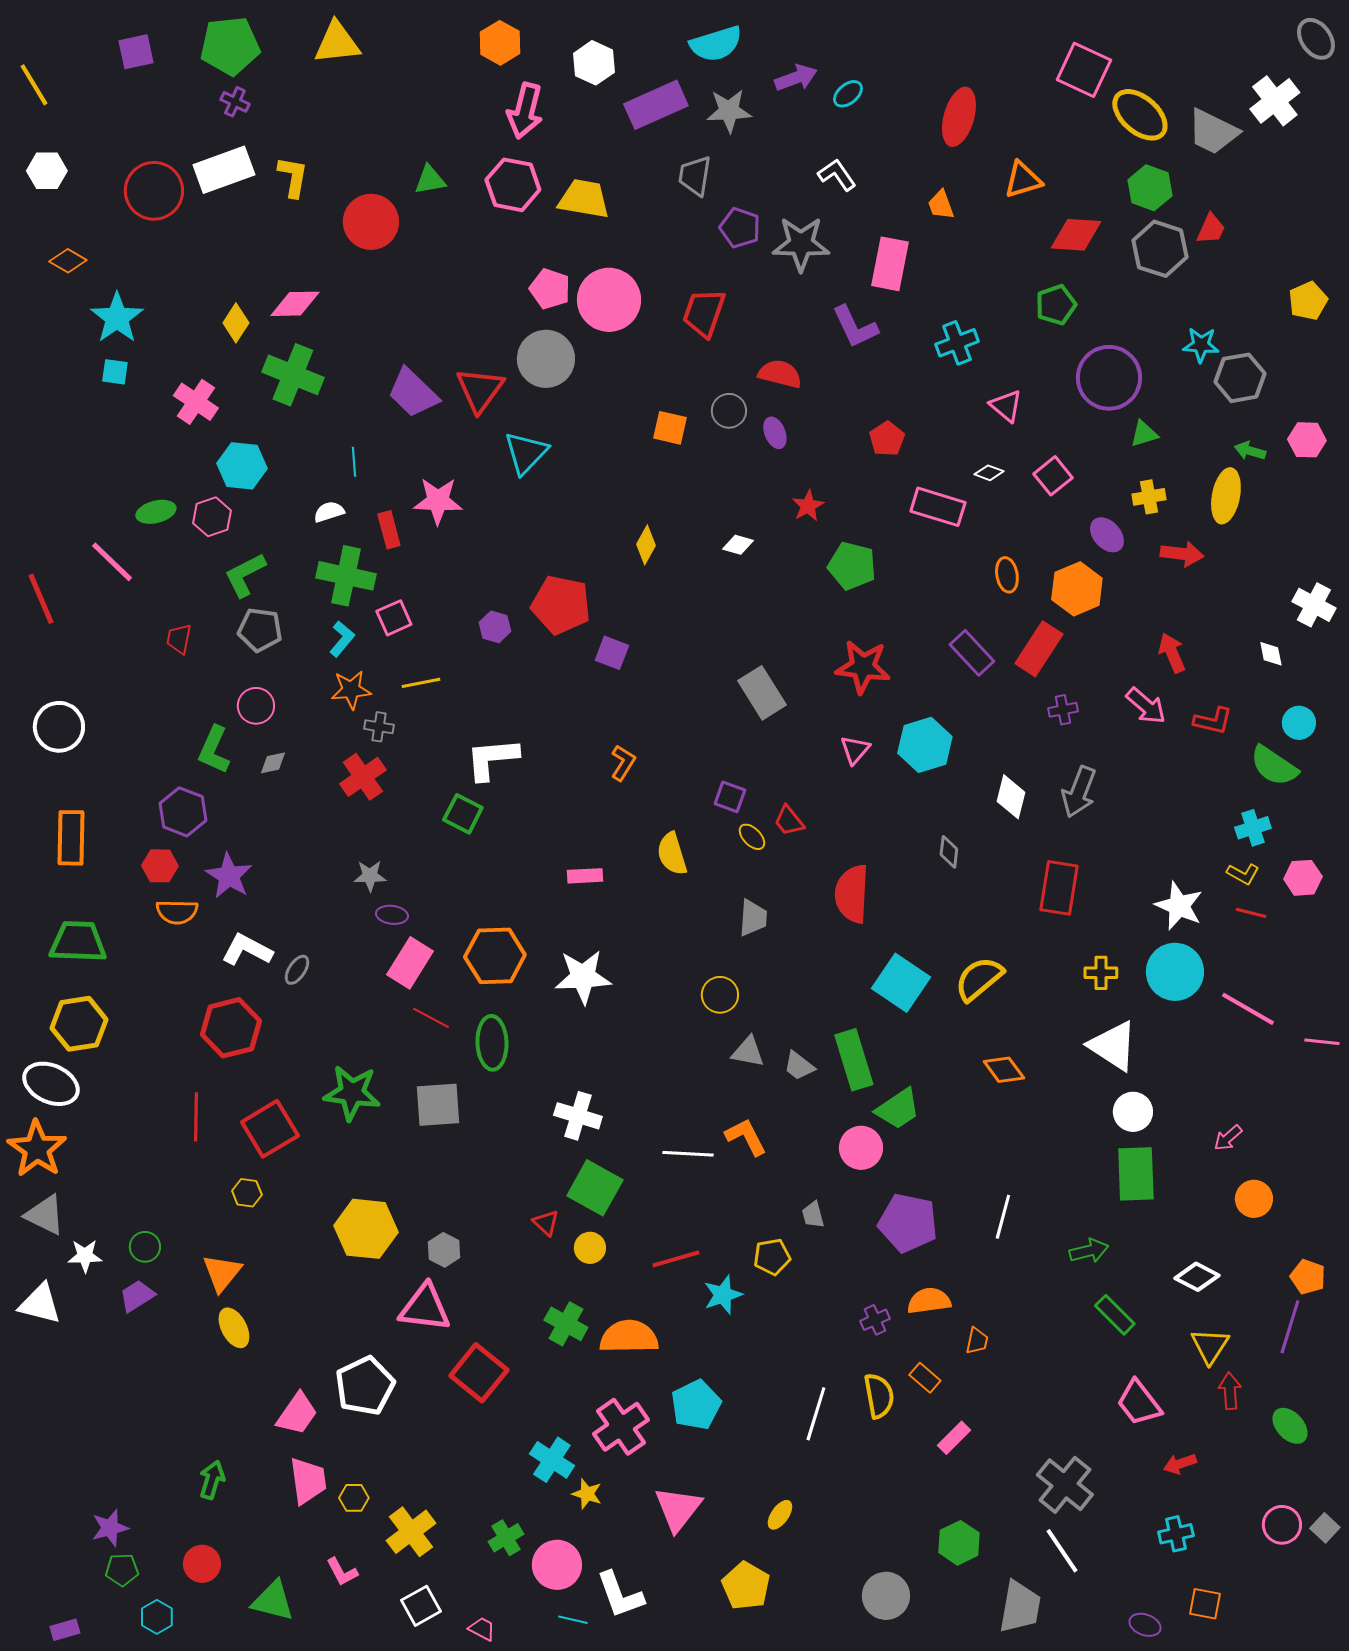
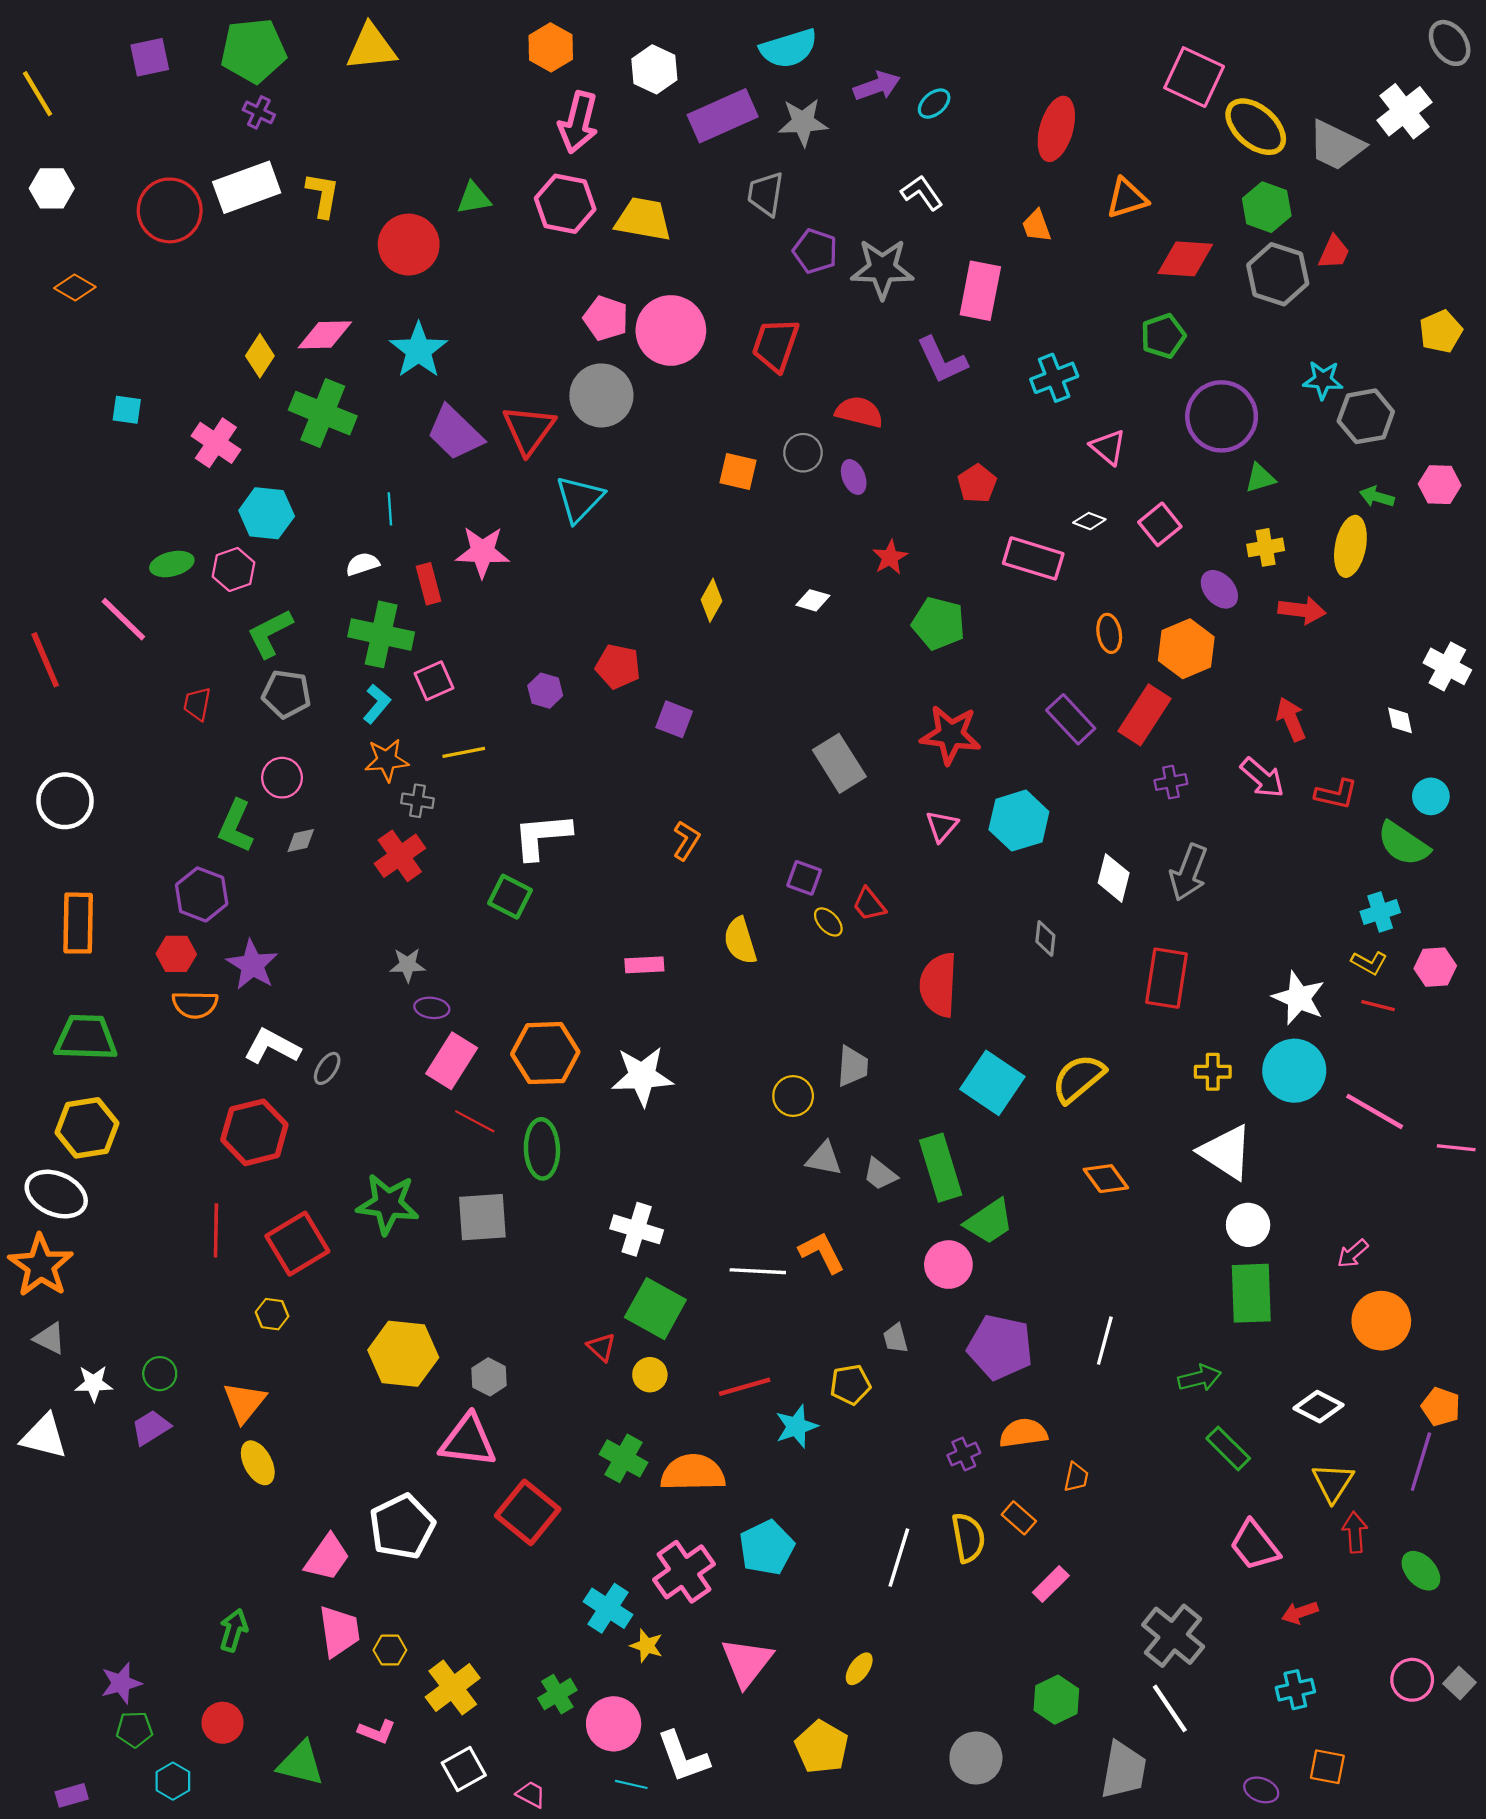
cyan star: (117, 318) -> (419, 350), moved
red pentagon: (561, 605) -> (618, 666), size x0.7
gray trapezoid: (753, 918) -> (853, 1066), moved
orange circle: (1254, 1199) -> (1381, 1321), size x1.4
gray triangle: (45, 1215) -> (50, 1338), size x0.7
pink L-shape: (342, 1572) -> (377, 1732), turned -40

